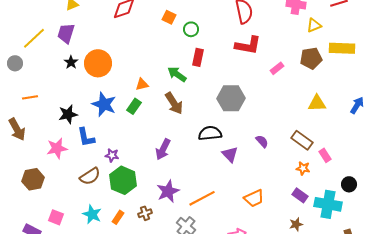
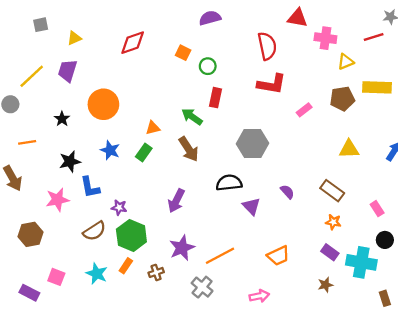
black star: (71, 62) -> (62, 119), moved
blue star: (104, 104) -> (110, 150), size x0.7
pink rectangle: (325, 155) -> (377, 209), moved
orange rectangle: (118, 217) -> (126, 266), moved

